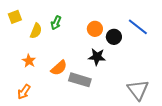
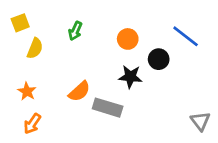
yellow semicircle: (36, 31) -> (35, 48), moved
black circle: (114, 37) -> (159, 59), moved
orange star: (29, 61) -> (27, 91), moved
gray triangle: (138, 90) -> (200, 121), moved, size x0.7

